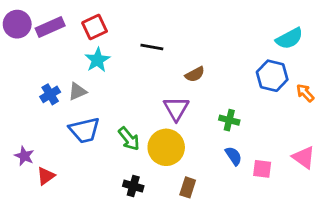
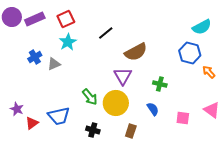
black line: (152, 47) -> (106, 33), turned -49
brown semicircle: (195, 74) -> (136, 52), size x1.6
orange arrow: (305, 93) -> (209, 72), moved
blue cross: (50, 94) -> (35, 57), moved
blue trapezoid: (85, 130) -> (59, 116), moved
blue semicircle: (234, 156) -> (153, 109), moved

